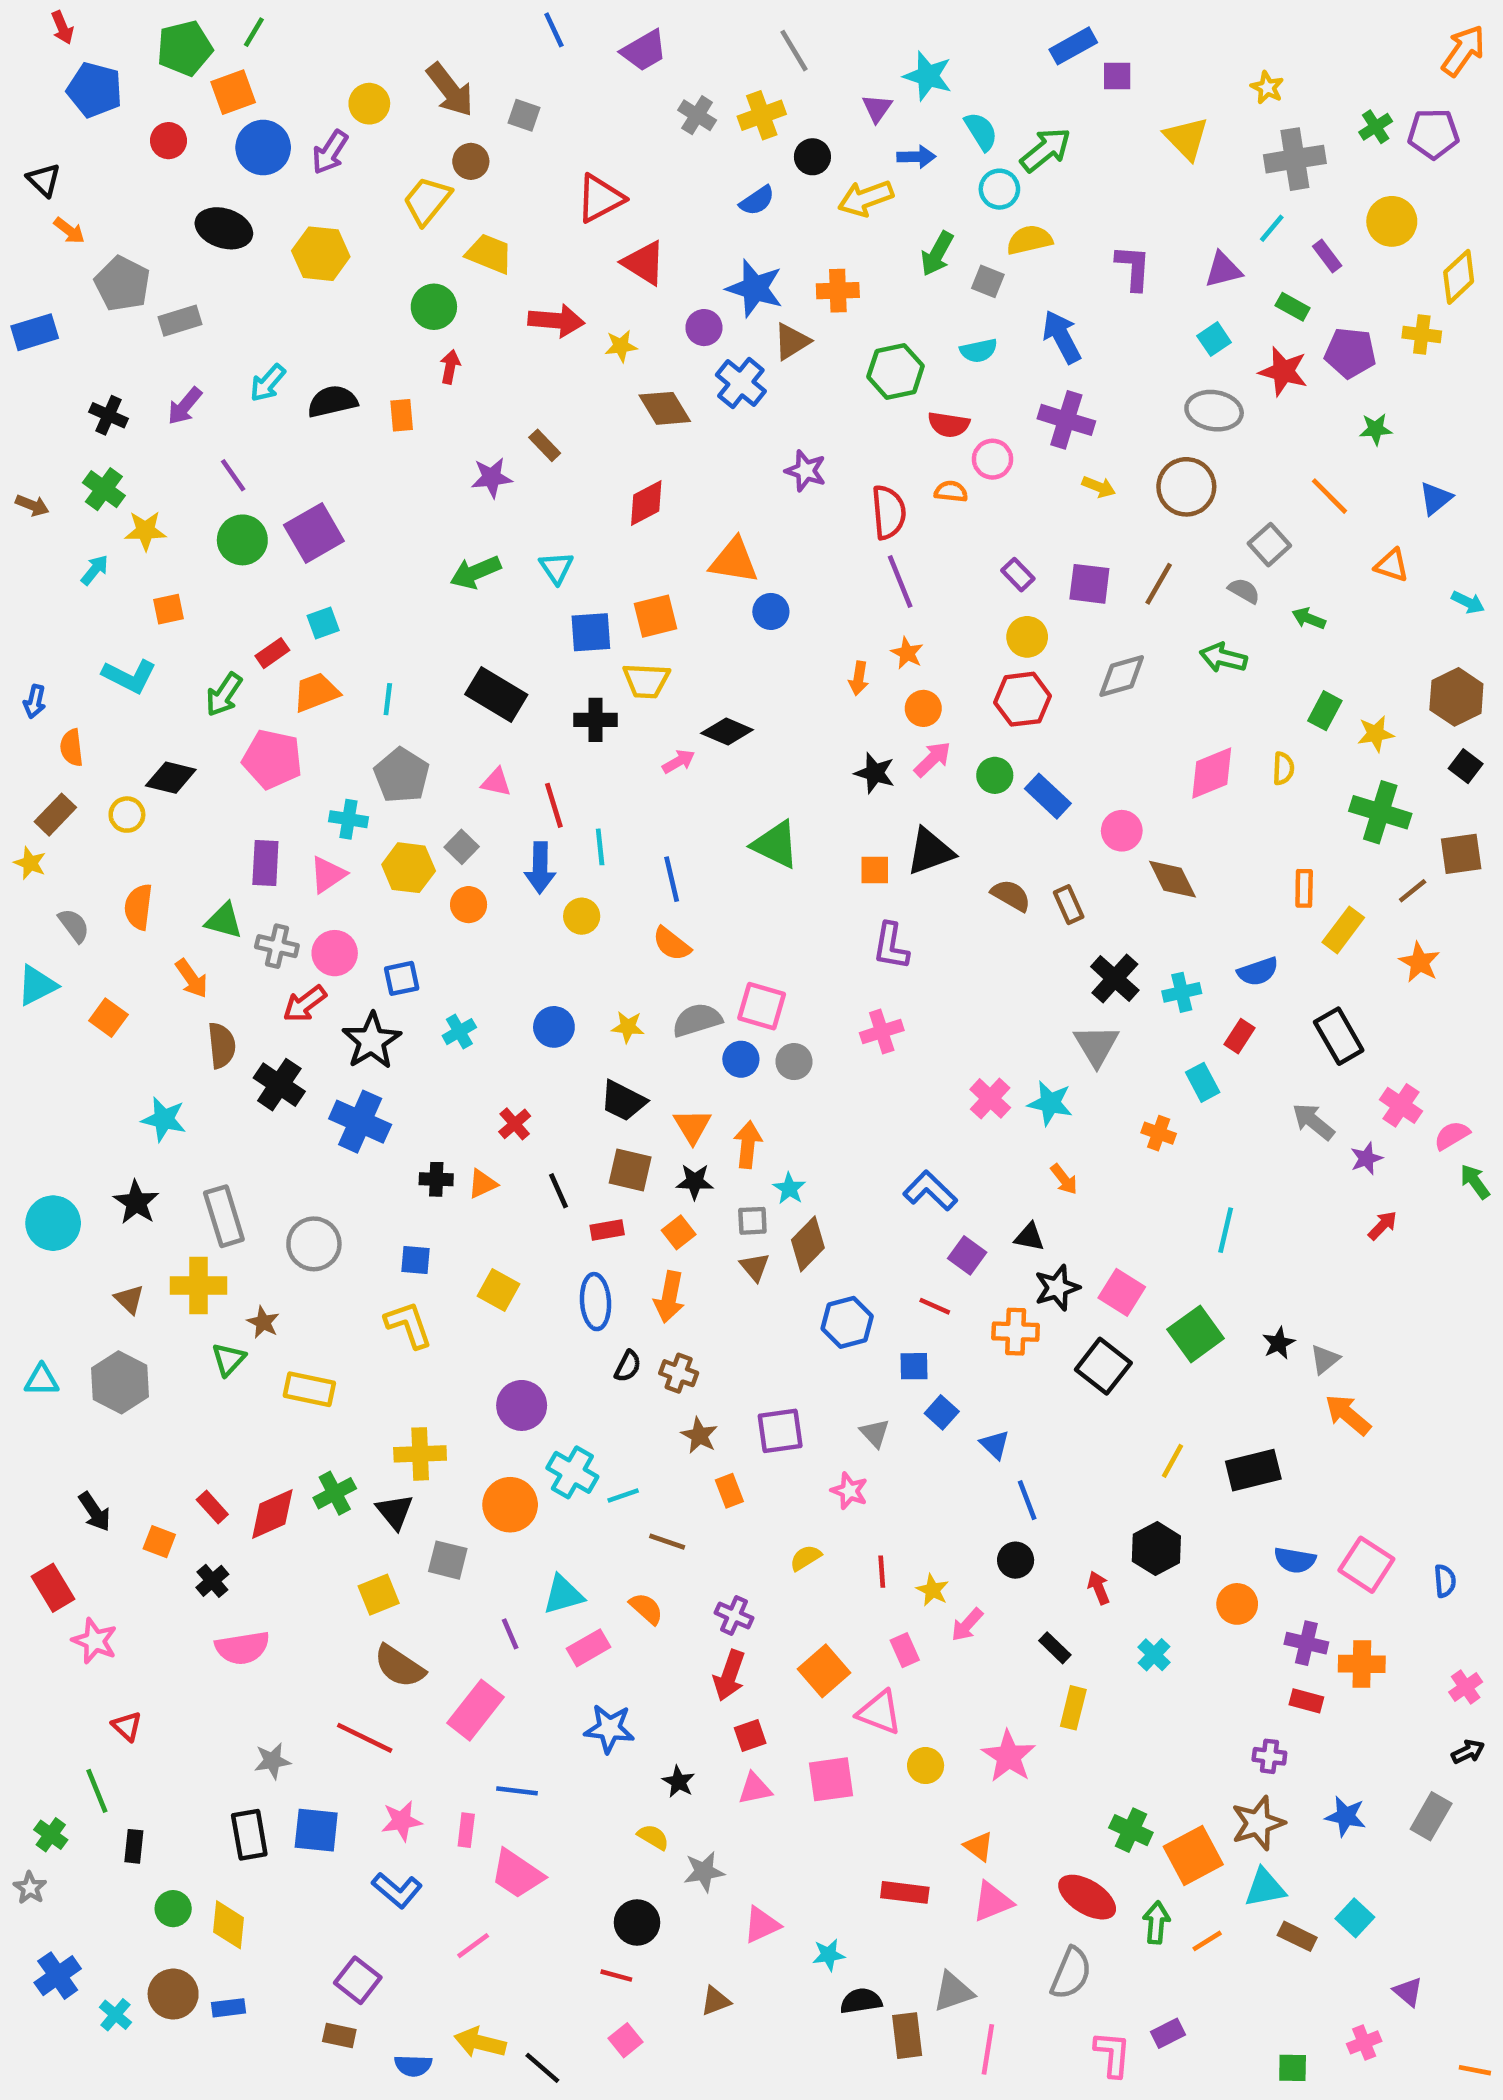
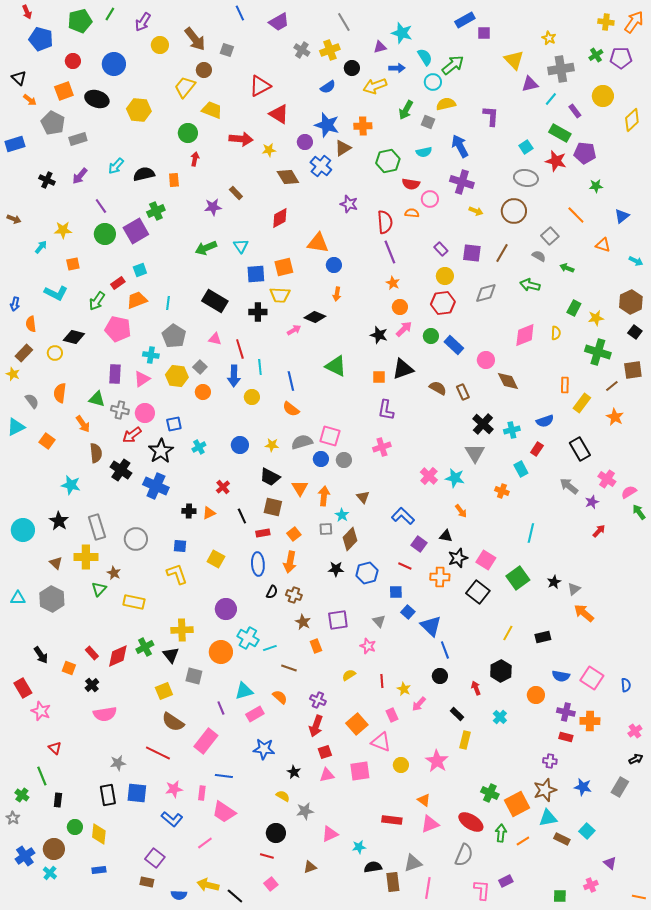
orange square: (233, 92) -> (64, 91), moved
purple triangle: (877, 108) -> (380, 47), turned 40
purple arrow: (330, 152) -> (143, 22), moved
purple triangle: (1223, 270) -> (530, 84), moved
green rectangle: (1293, 307) -> (560, 133), size x1.5
yellow cross: (1422, 334) -> (606, 22), moved
green cross: (104, 489) -> (156, 211), moved, turned 30
orange arrow: (859, 678) -> (337, 294), moved
black star: (695, 1182) -> (336, 569), moved
brown triangle: (755, 1267) -> (363, 497), moved
blue triangle: (995, 1445) -> (431, 626), size x1.6
black rectangle: (1253, 1470) -> (543, 637), size x0.7
brown circle: (173, 1994) -> (54, 849), moved

